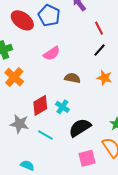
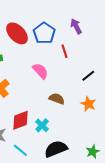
red line: (99, 28) -> (64, 51), moved
pink semicircle: (52, 53) -> (40, 71), turned -108

